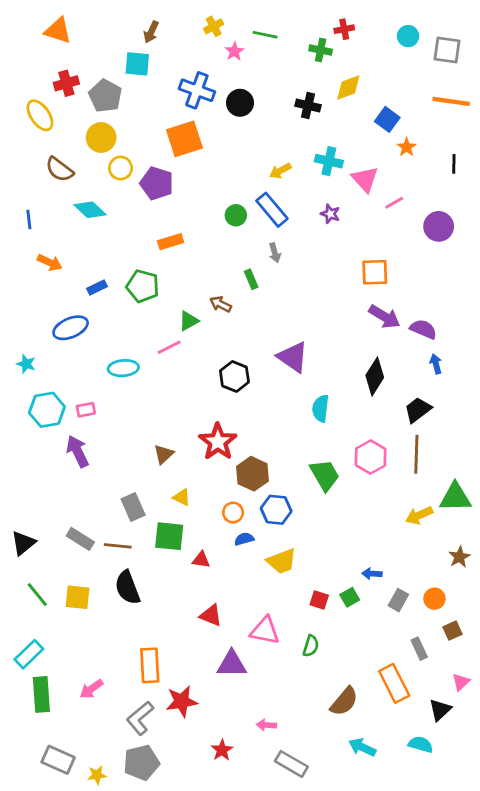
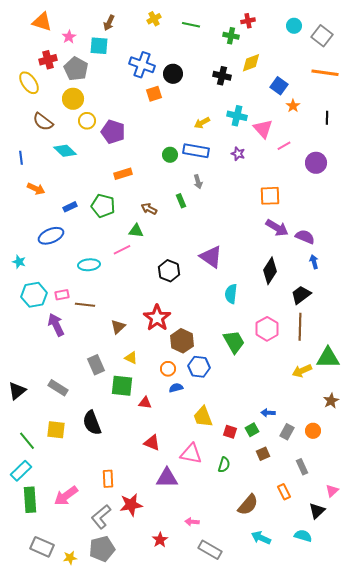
gray square: (447, 50) -> (322, 36), turned 30
pink star: (234, 51) -> (69, 37), moved
orange square: (184, 139) -> (154, 94), moved, size x0.6
blue rectangle: (272, 210) -> (196, 151), turned -40
brown arrow: (221, 304) -> (149, 209), moved
green triangle: (189, 321) -> (136, 231), turned 35
brown line: (118, 546) -> (85, 305), moved
yellow trapezoid: (282, 561) -> (203, 417), moved, turned 90
green line: (37, 594) -> (27, 441), moved
brown square: (453, 631) -> (263, 454), moved
orange rectangle: (150, 665) -> (108, 479), size x0.7
orange rectangle: (394, 683) -> (284, 492), size x0.6
pink arrow: (91, 689) -> (66, 496), size x1.4

